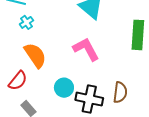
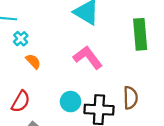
orange semicircle: (35, 55) -> (33, 61), moved, size x0.6

